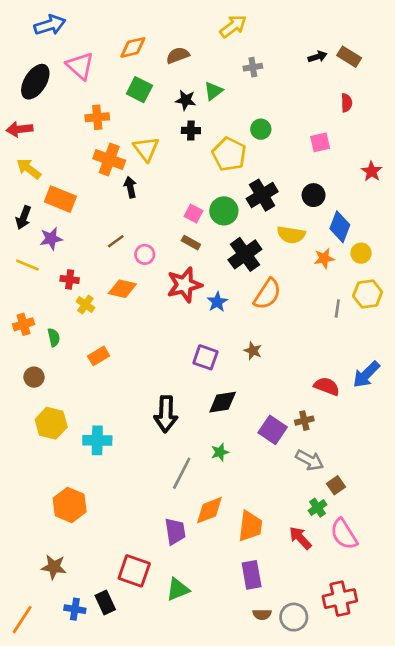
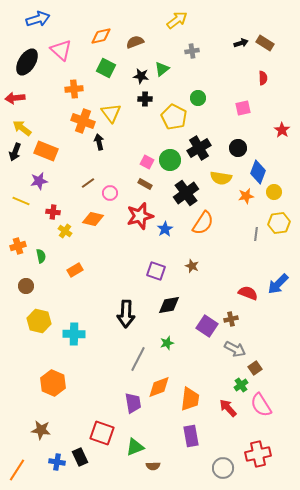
black arrow: (23, 218) -> (15, 152), moved
brown semicircle: (262, 614) -> (153, 466), moved

